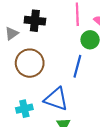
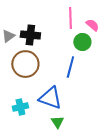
black cross: (35, 21) -> (30, 35), moved

